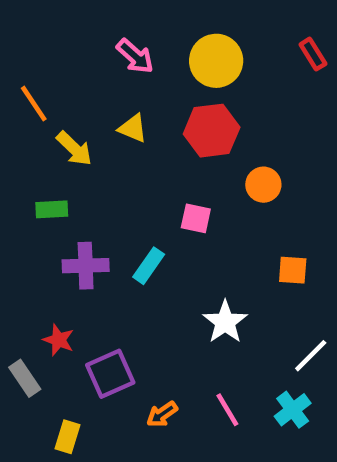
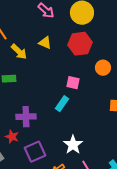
purple cross: (86, 266) -> (26, 117), moved
cyan rectangle: (149, 266) -> (62, 104), moved
white star: (225, 322) -> (73, 145), moved

